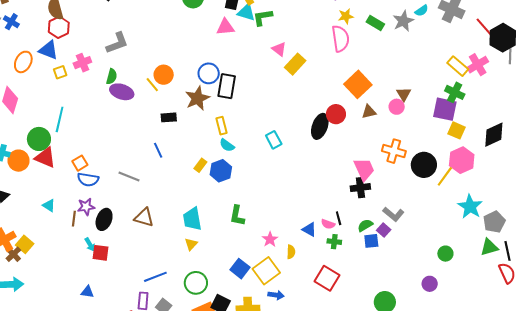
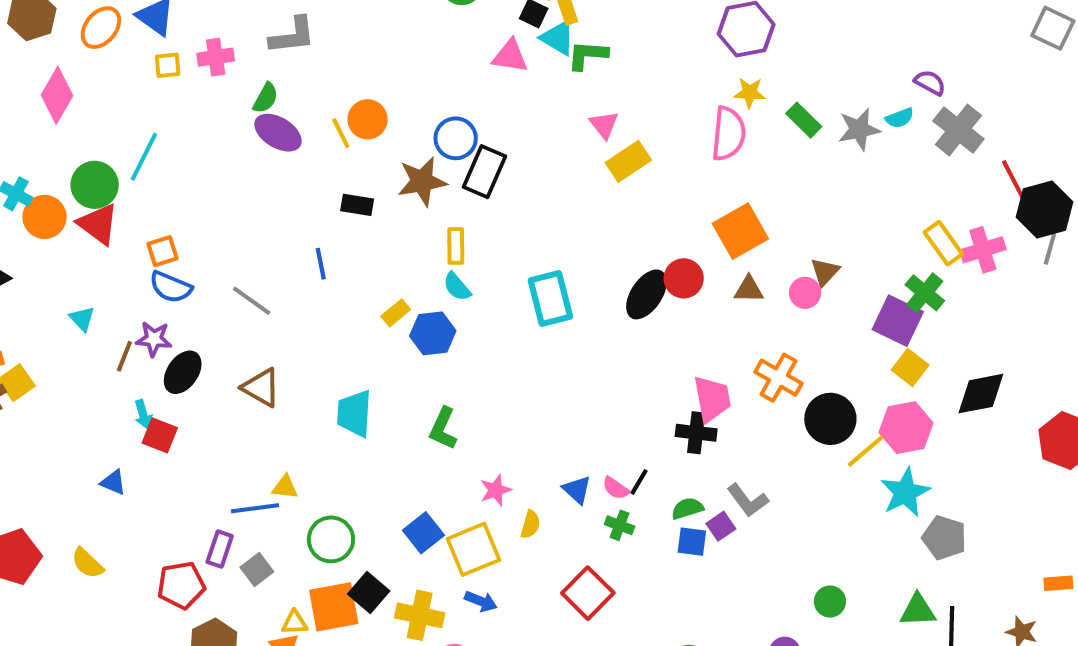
cyan rectangle: (274, 140) -> (550, 298), size x1.5
cyan star: (470, 207) -> (905, 492), moved
black line: (339, 218) -> (639, 482), turned 32
gray pentagon: (494, 222) -> (944, 538), moved, turned 30
yellow triangle: (191, 244) -> (285, 487), moved, turned 40
blue triangle: (87, 292) -> (113, 482), moved

